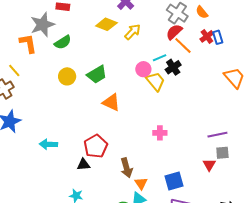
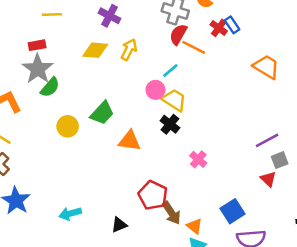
gray star: (42, 25) -> (38, 69), moved
black cross: (173, 67) -> (170, 124), moved
pink cross: (160, 133) -> (198, 159), turned -32
red pentagon: (96, 146) -> (153, 195), moved

